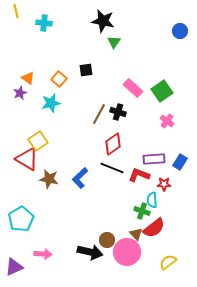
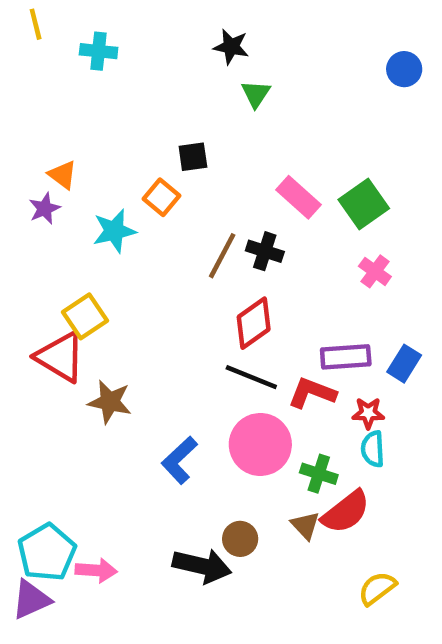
black star: (103, 21) -> (231, 47), size x0.7
orange square: (59, 79) -> (161, 197), moved
blue L-shape: (80, 178) -> (179, 460), moved
cyan semicircle: (152, 200) -> (373, 449), moved
cyan pentagon: (21, 219) -> (47, 552), moved
pink circle: (127, 252) -> (260, 444), moved

